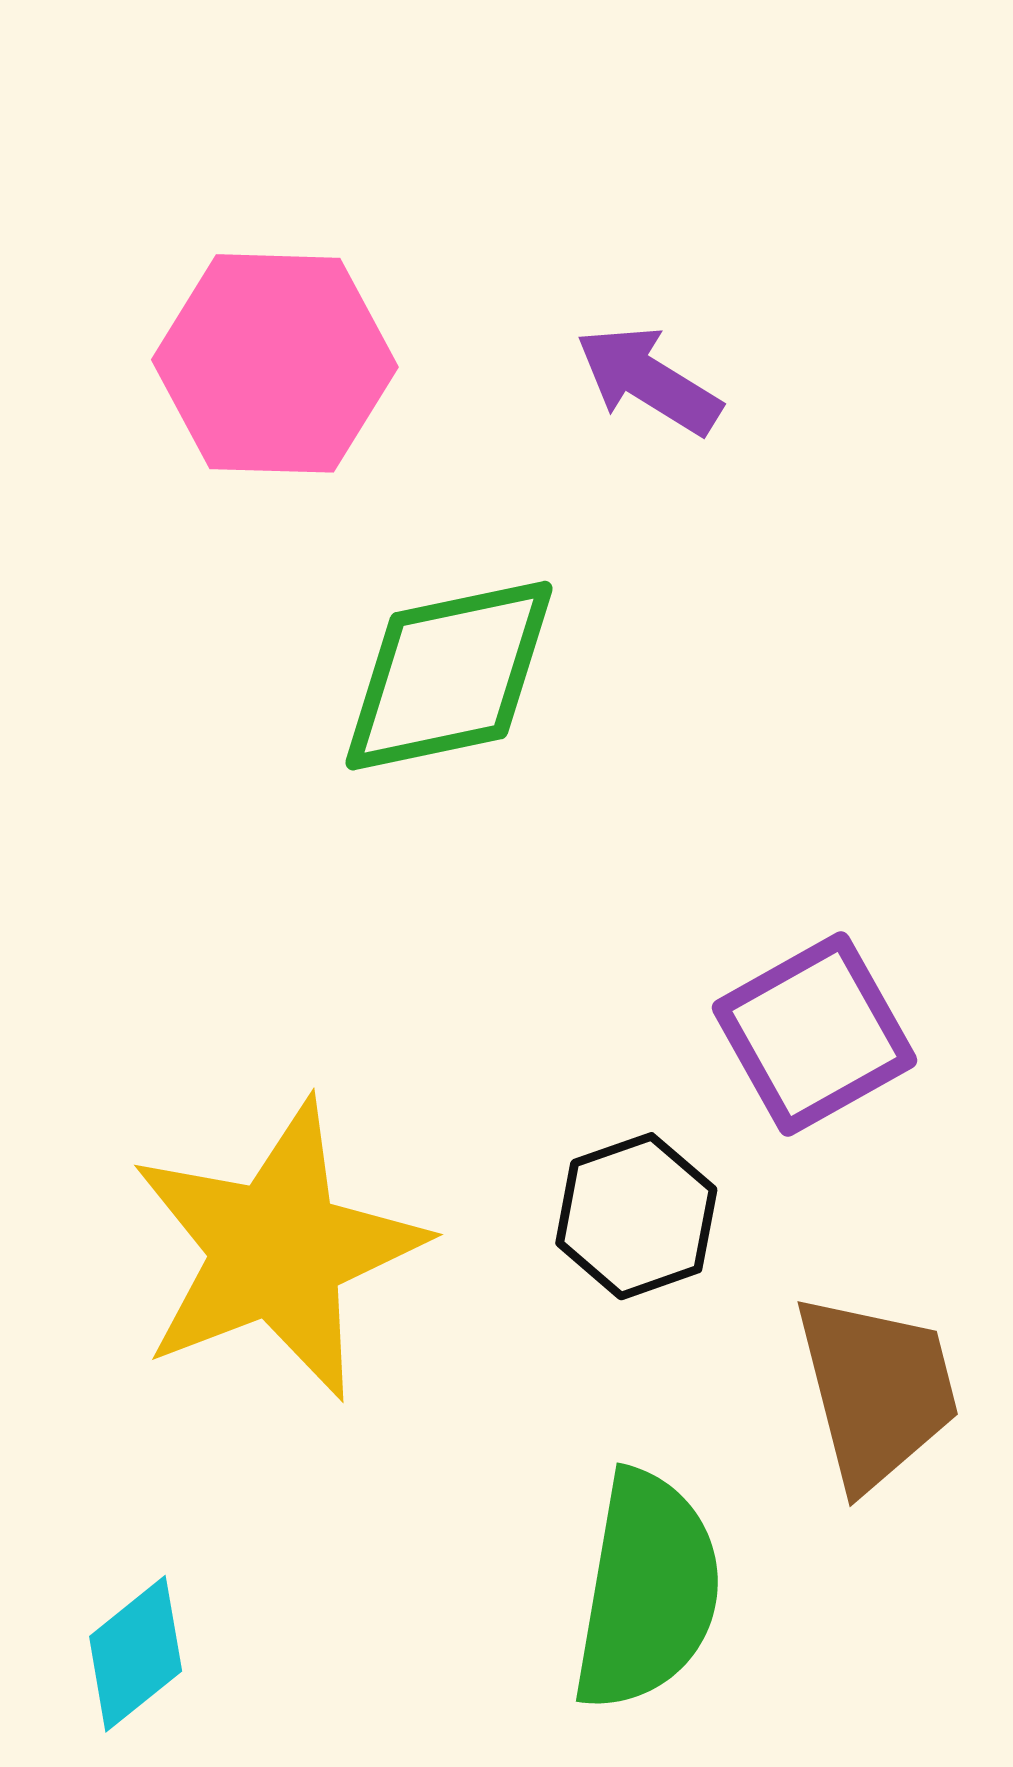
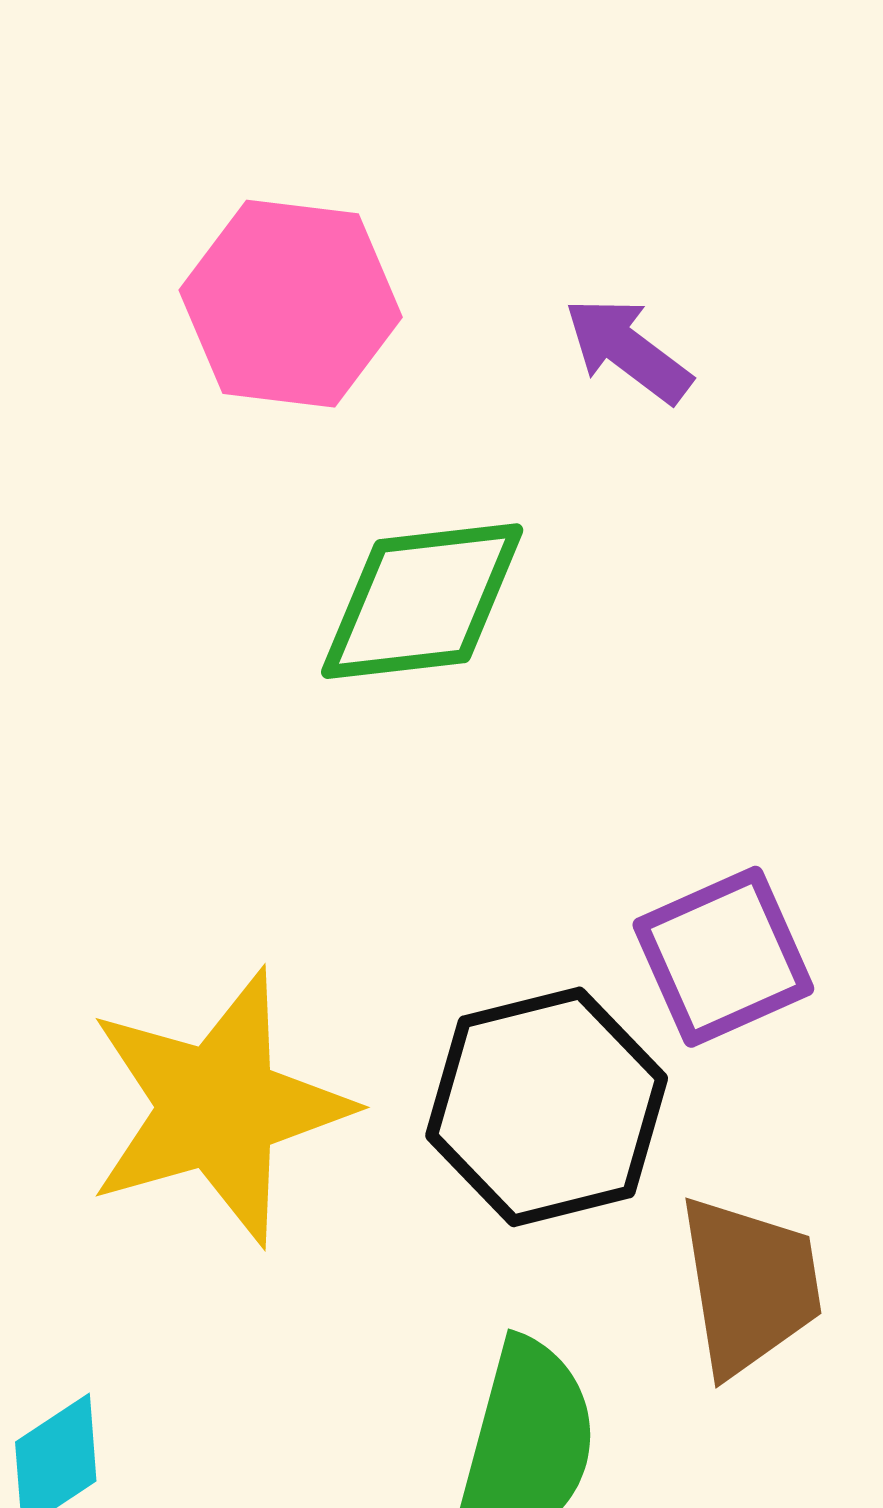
black hexagon: (636, 1216) -> (547, 1107), size x1.6

